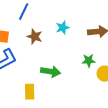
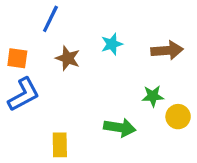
green arrow: (51, 72) -> (120, 128), moved

